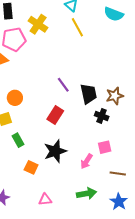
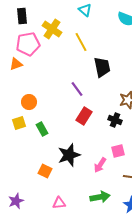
yellow line: (77, 27) -> (81, 42), moved
black trapezoid: (88, 94) -> (102, 67), moved
red rectangle: (55, 115) -> (84, 116), moved
green rectangle: (18, 140) -> (42, 129), moved

